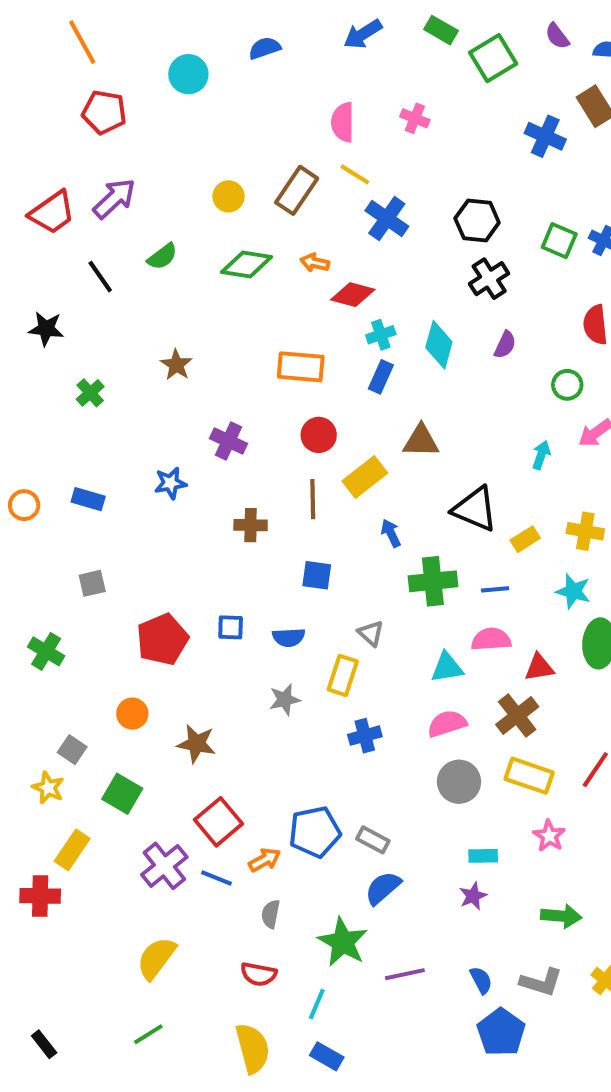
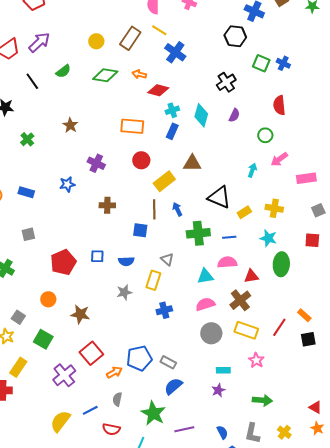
black hexagon: (477, 220) -> (235, 36), moved
brown line: (313, 499) -> (154, 209), moved
blue line: (216, 878) -> (90, 410), moved, turned -49
gray L-shape: (541, 982) -> (252, 433), turned 85

